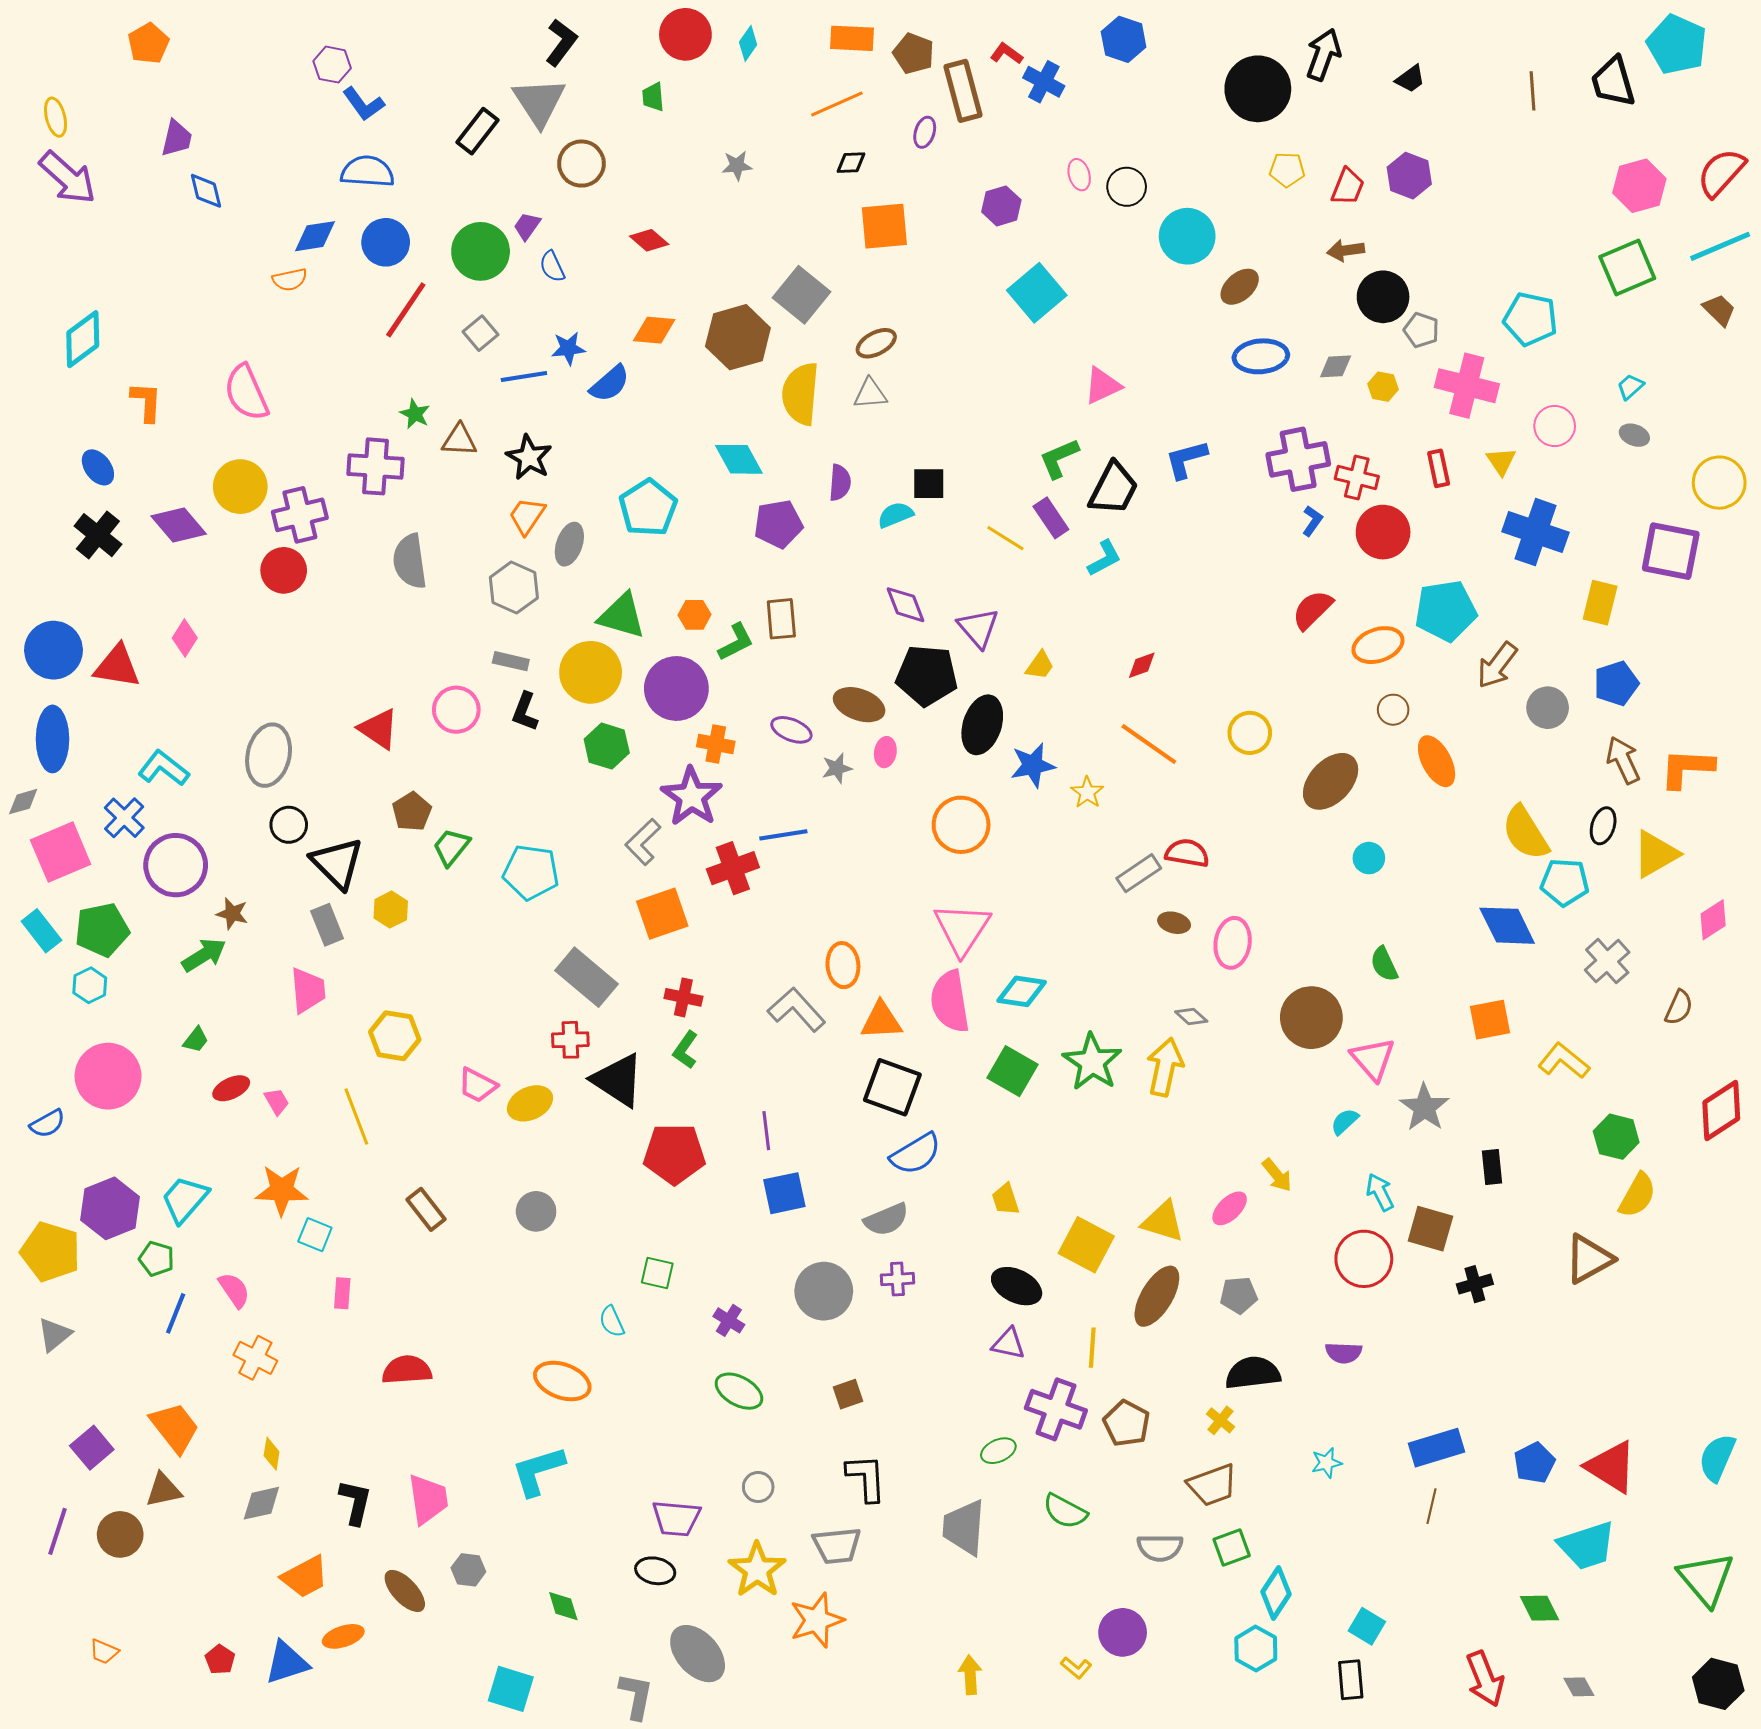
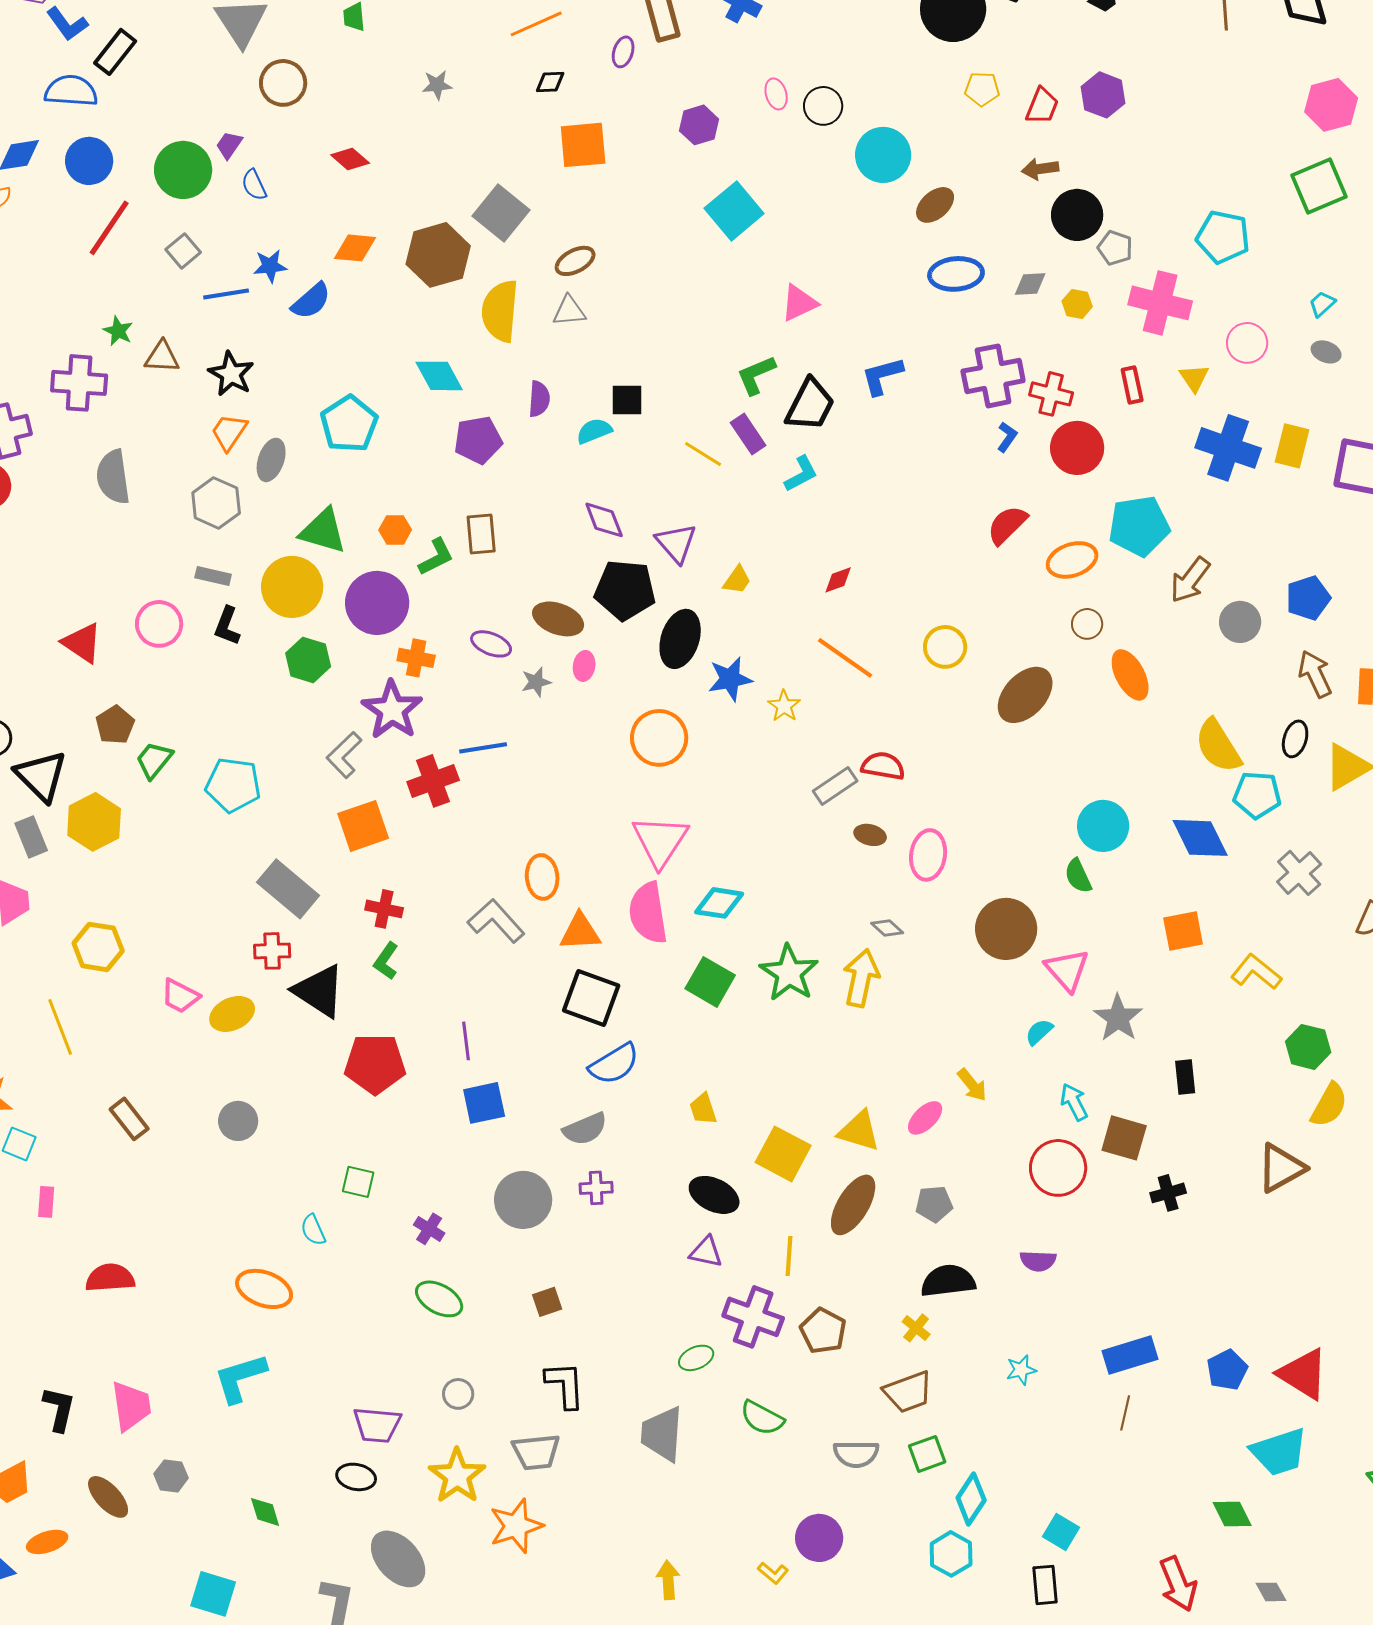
black rectangle: (477, 131) -> (115, 52), moved
yellow rectangle: (1600, 603) -> (1292, 446), moved
cyan circle: (1369, 858) -> (1103, 826), moved, size x1.6
yellow hexagon: (391, 910) -> (94, 822), size x1.6

